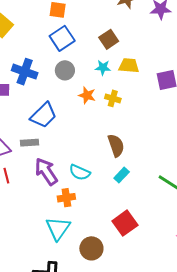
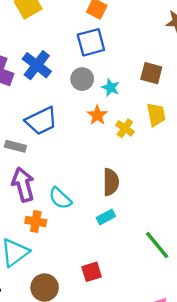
brown square: (109, 39) -> (151, 73), moved, turned 30
yellow trapezoid: (129, 66) -> (156, 115), moved, turned 55
cyan star: (103, 68) -> (111, 88), moved
red square: (125, 223) -> (92, 272), size x0.7

